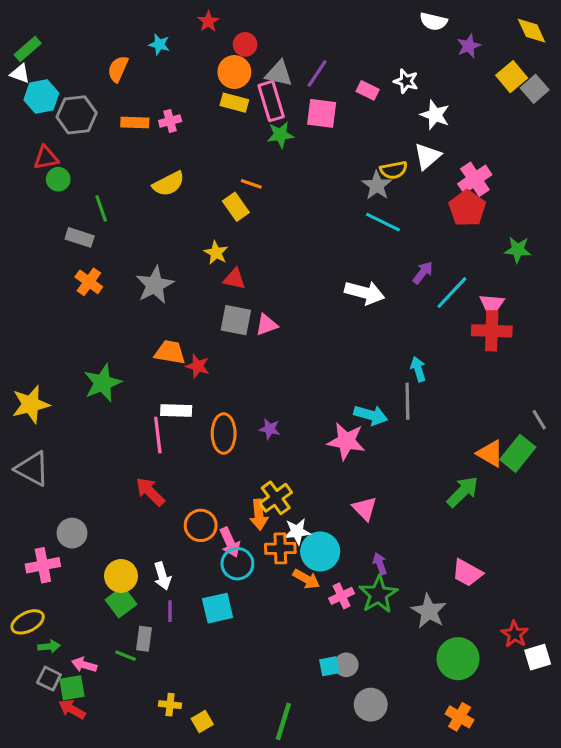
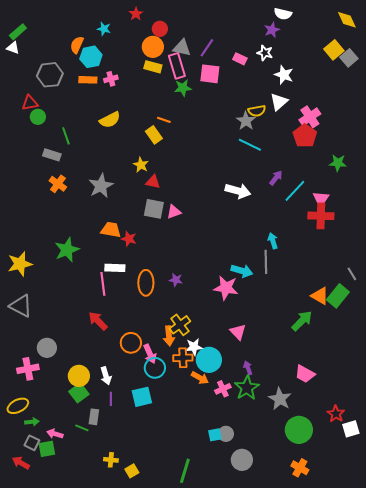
purple star: (469, 46) -> (272, 30), moved
cyan hexagon: (41, 96) -> (91, 57), moved
red arrow: (72, 709) -> (21, 463), moved

